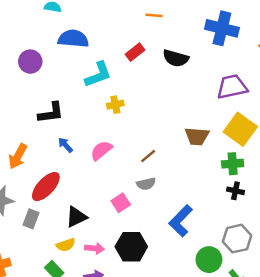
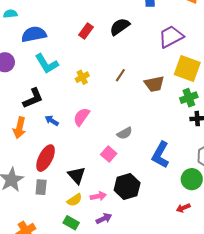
black semicircle: (176, 58) -> (120, 27), turned 145
cyan L-shape: (98, 75) -> (47, 64), moved, turned 95
orange arrow: (18, 156) -> (19, 128), moved
brown line: (148, 156) -> (120, 75), moved
black triangle: (76, 217) -> (77, 175), turned -30

